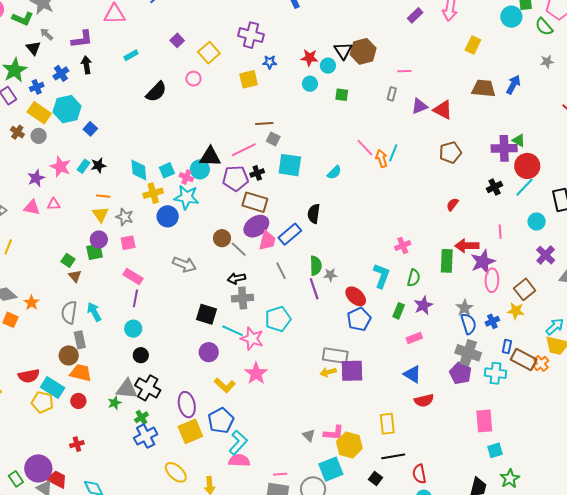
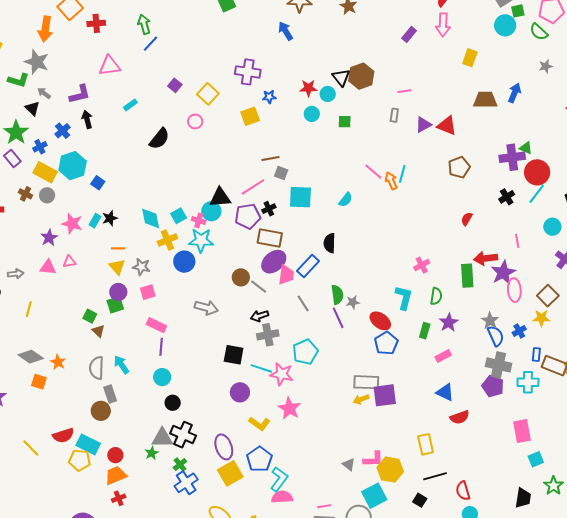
orange trapezoid: (81, 373) -> (116, 475), moved, turned -30

